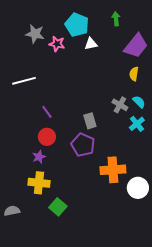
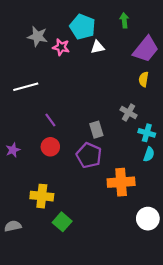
cyan semicircle: (139, 102) -> (149, 154), moved, turned 64
cyan cross: (137, 124) -> (147, 133), turned -35
purple star: (39, 157) -> (13, 150), moved
white circle: (138, 188) -> (148, 219), moved

